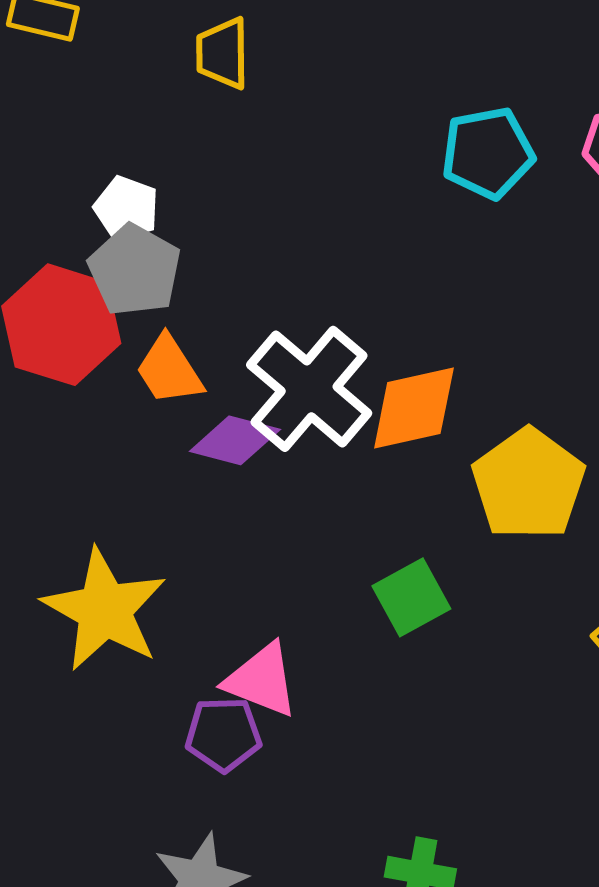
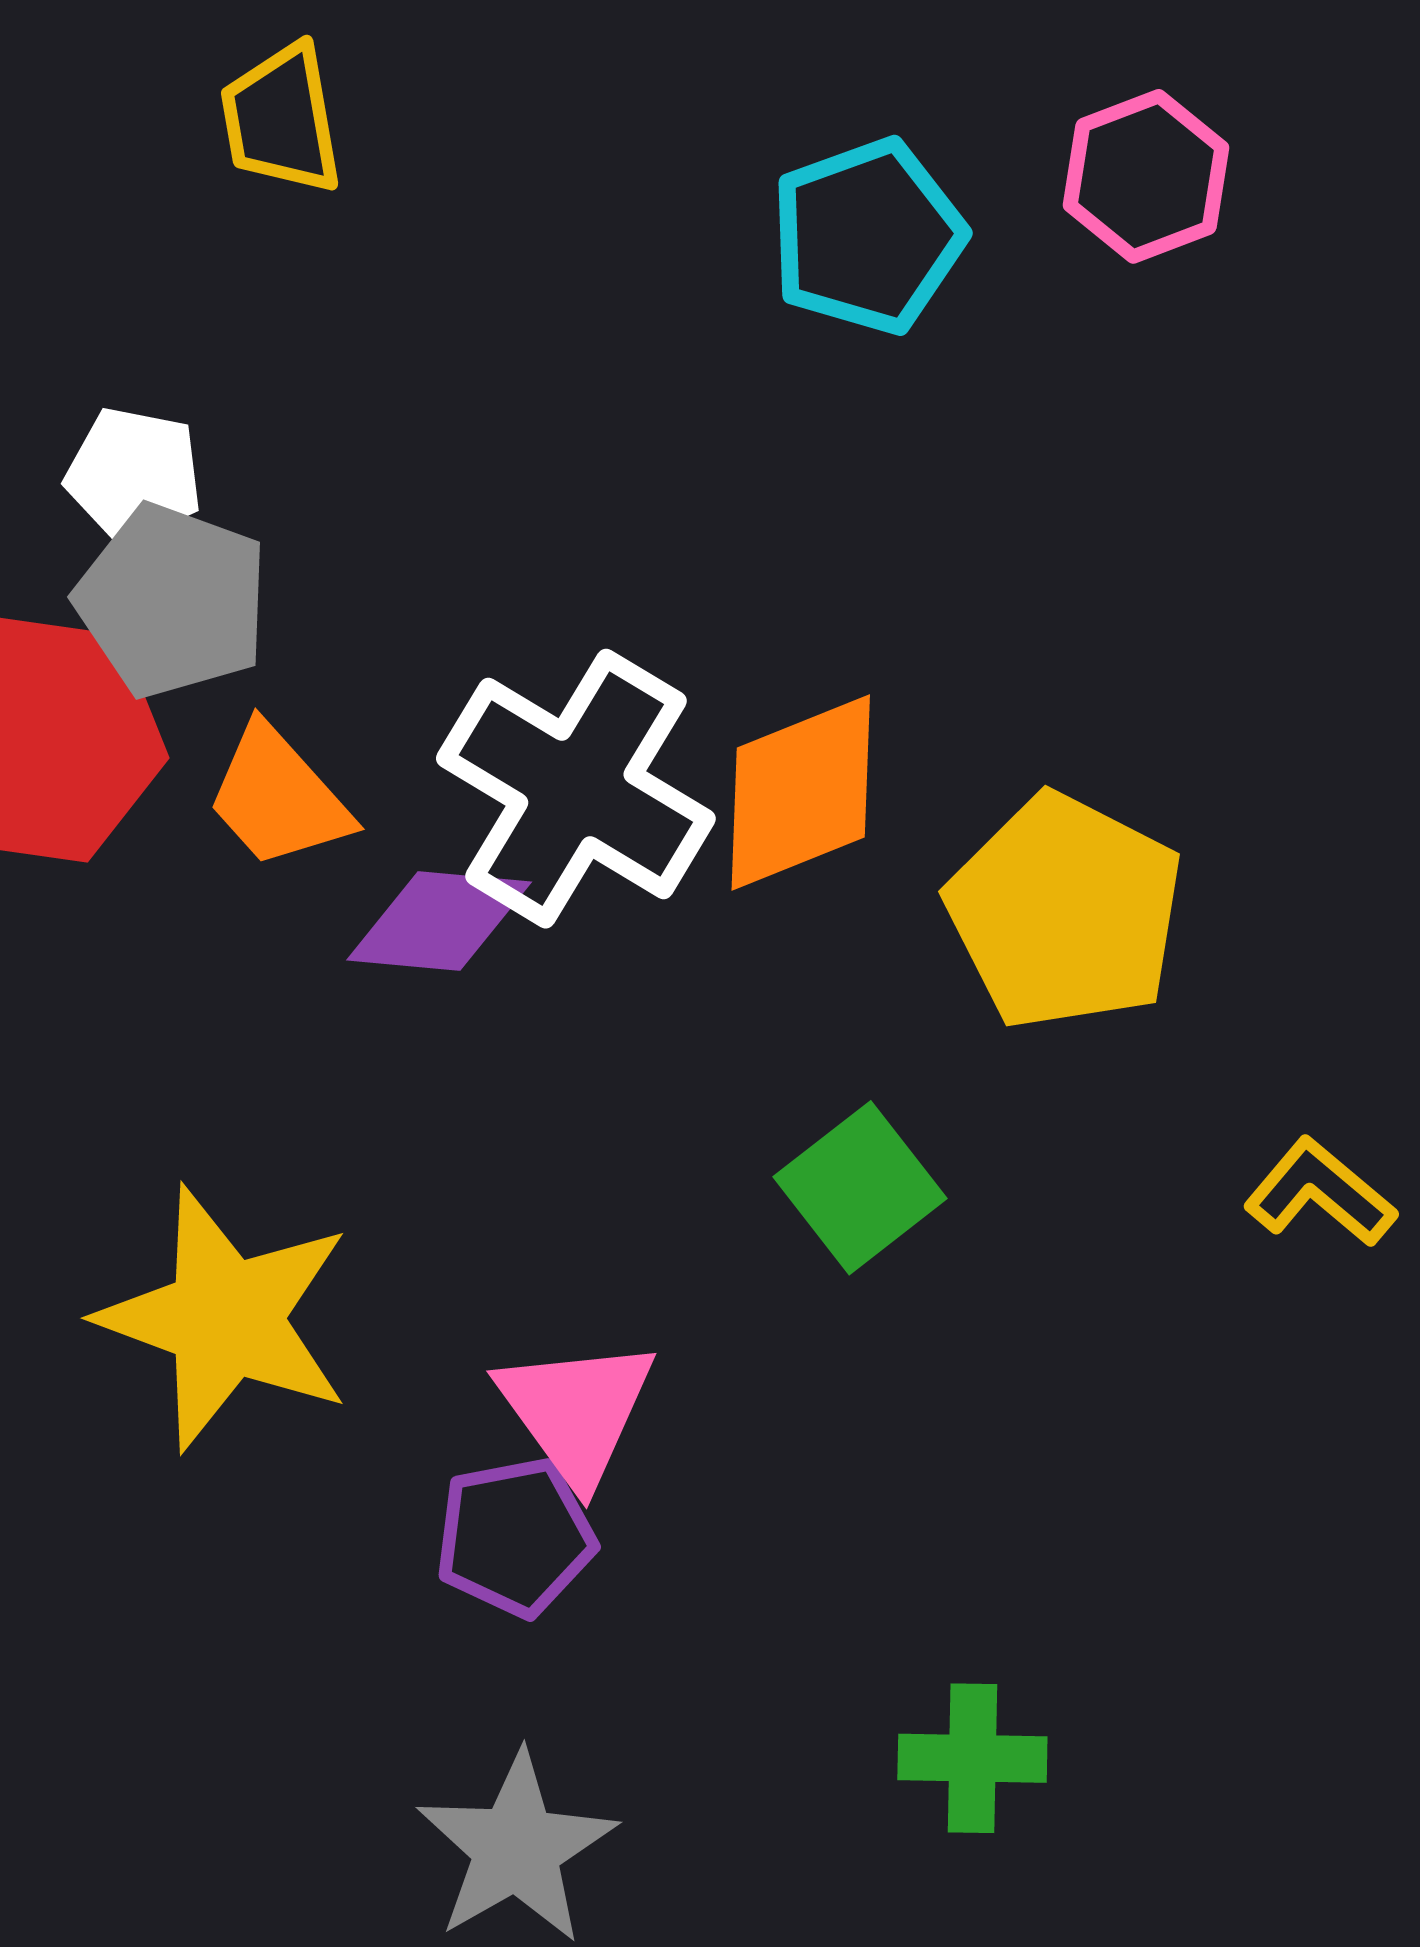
pink triangle: (262, 680) -> (576, 1411), turned 42

